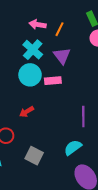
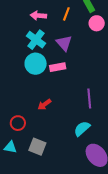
orange line: (59, 29) -> (66, 14), moved
red arrow: (27, 112) -> (44, 104), moved
gray square: (34, 156) -> (37, 147), moved

